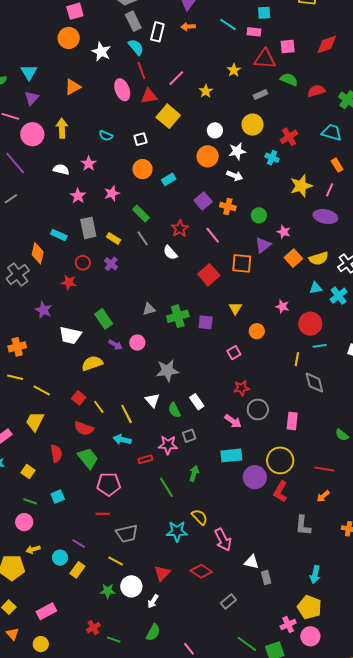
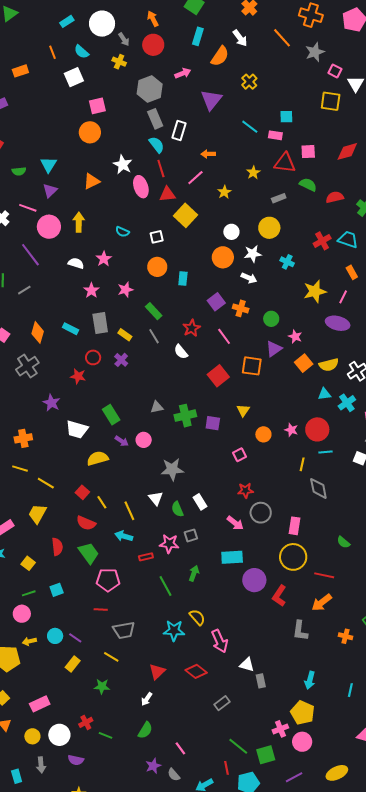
orange arrow: (188, 27) -> (208, 154), moved
white star: (101, 52) -> (123, 165), moved
red cross: (289, 137) -> (322, 241), moved
cyan rectangle: (169, 179) -> (183, 279), turned -56
orange diamond: (38, 253) -> (38, 332), moved
pink star: (282, 306) -> (291, 430), moved
yellow circle: (280, 460) -> (293, 557), moved
orange arrow: (323, 496) -> (322, 602), size x1.5
green line: (30, 501) -> (29, 593), turned -40
cyan circle: (60, 558) -> (55, 636), moved
white circle: (131, 586) -> (59, 735), moved

